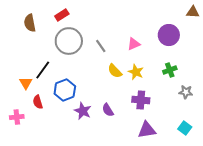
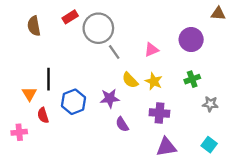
gray circle: (69, 41) -> (98, 28), moved
black line: (43, 70) -> (49, 79), turned -36
purple star: (83, 111) -> (110, 98), moved, turned -30

